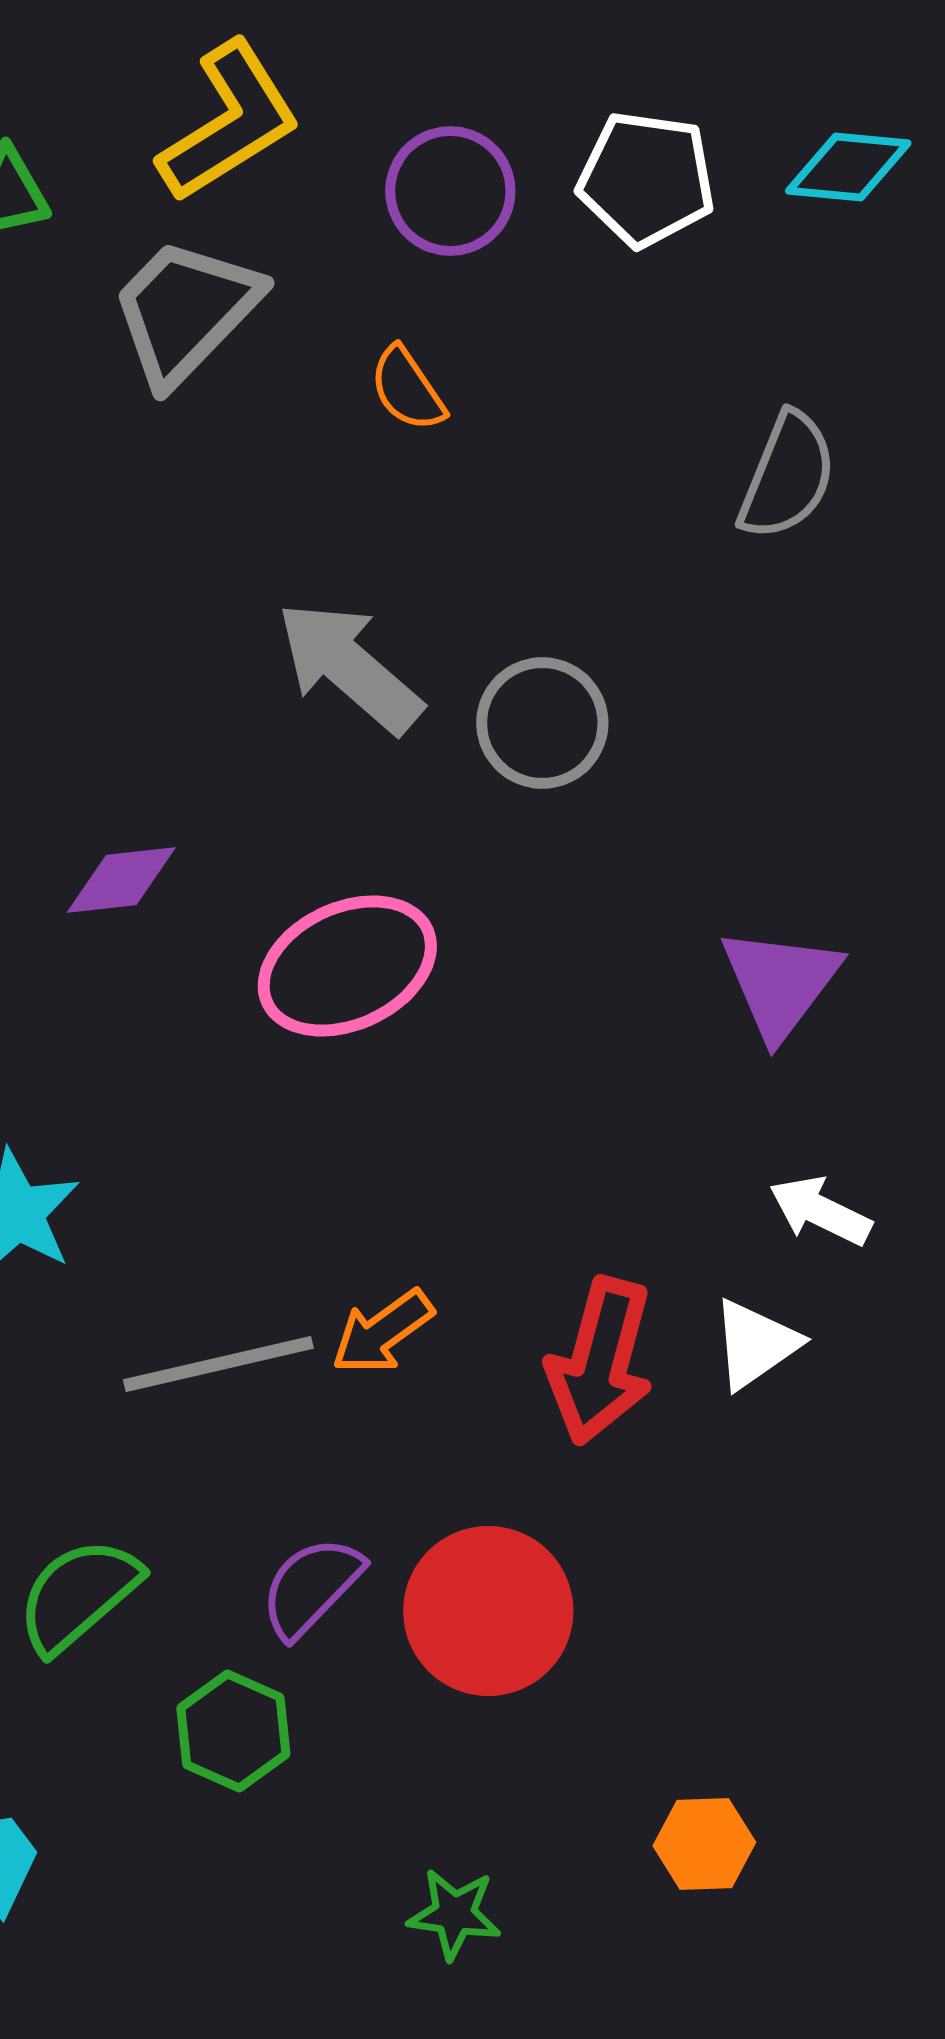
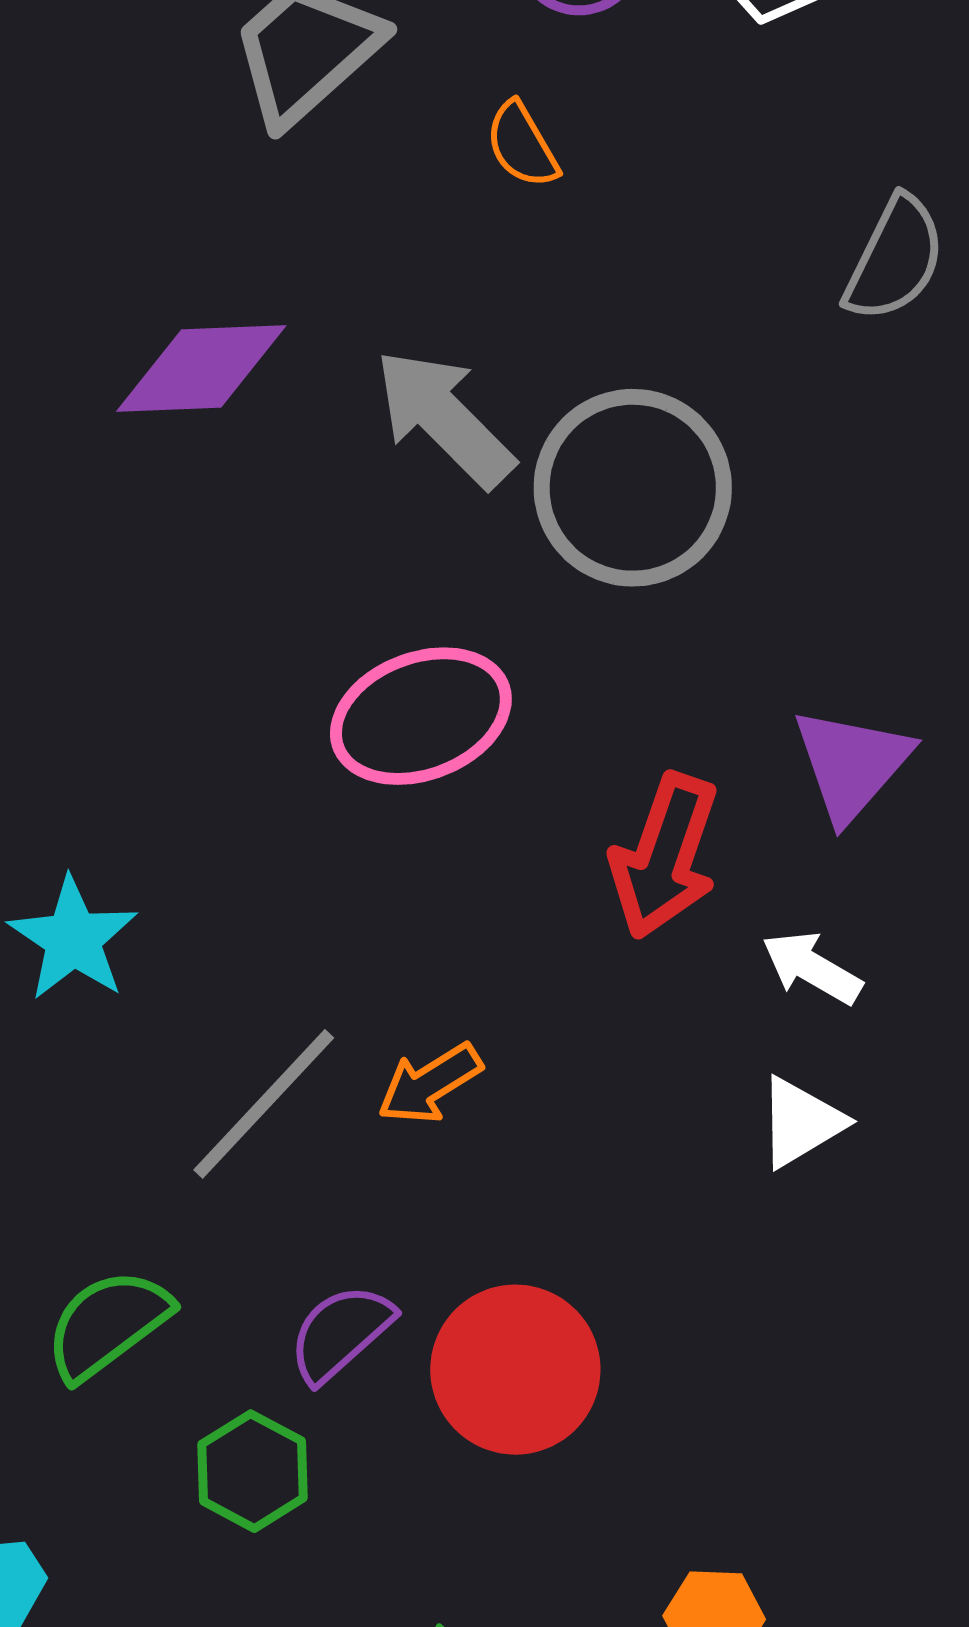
gray circle: (542, 723) -> (633, 488), size x1.5
purple diamond: (121, 880) -> (201, 369), moved, size x1.5
white arrow: (820, 1211) -> (812, 968), moved
red arrow: (600, 1361) -> (665, 856), moved
gray line: (218, 1364) -> (264, 1104), turned -38

